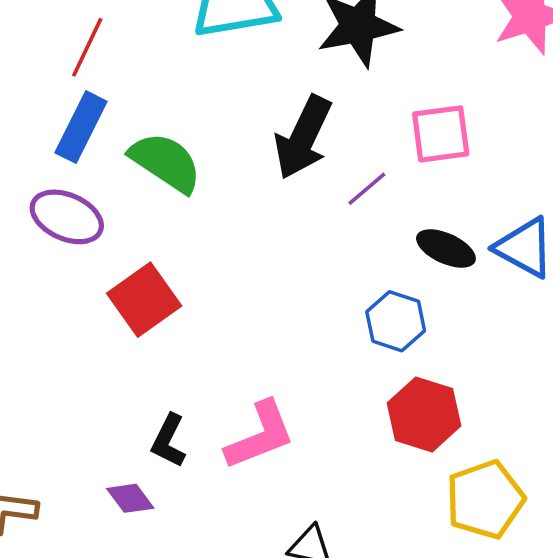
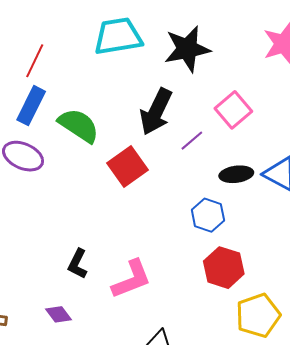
pink square: (441, 134) -> (233, 110), turned -33
black ellipse: (446, 249) -> (236, 174), turned -32
red square: (144, 300) -> (128, 167), moved
black L-shape: (169, 441) -> (78, 264), moved

